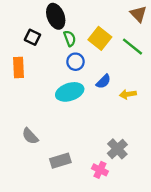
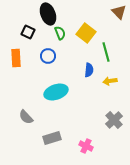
green line: (133, 47) -> (106, 52), moved, turned 36
blue circle: (76, 62) -> (48, 56), moved
blue semicircle: (103, 81) -> (89, 70), turned -40
cyan ellipse: (70, 92) -> (56, 92), moved
gray cross: (117, 149) -> (114, 120), moved

